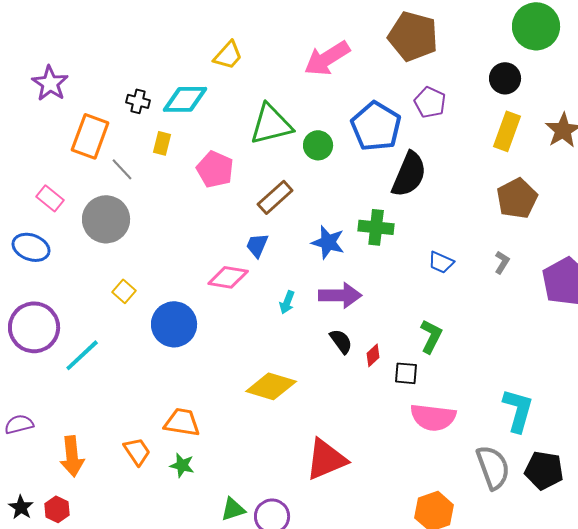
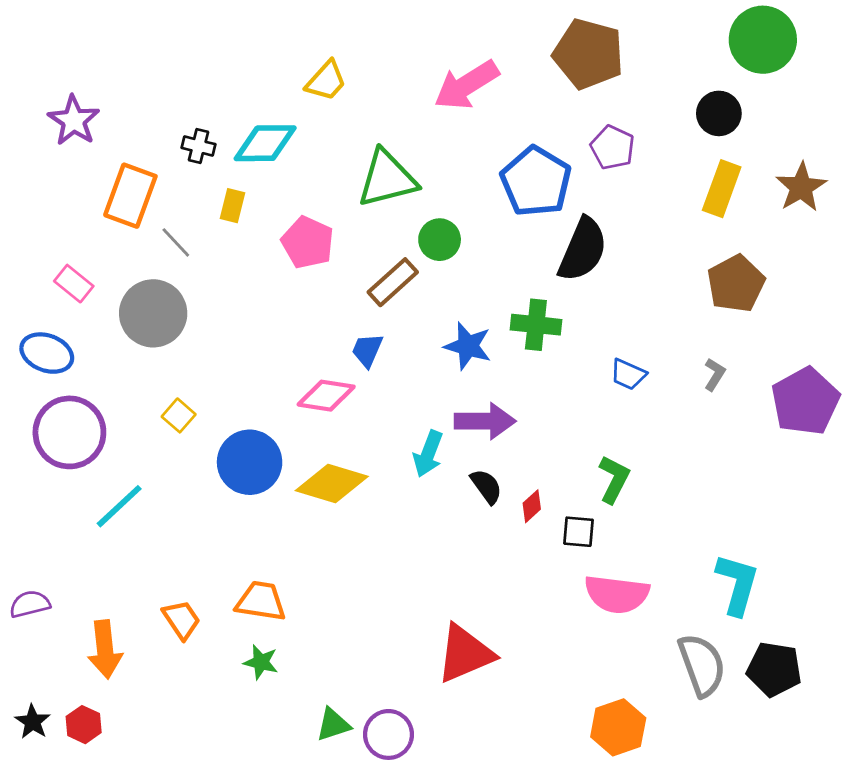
green circle: (318, 145) -> (440, 240), moved
cyan arrow: (287, 302) -> (428, 454), moved, size x1.4
purple circle: (34, 327) -> (69, 432), moved
yellow diamond: (271, 386) -> (332, 484), moved
orange trapezoid: (137, 451) -> (181, 620), moved

